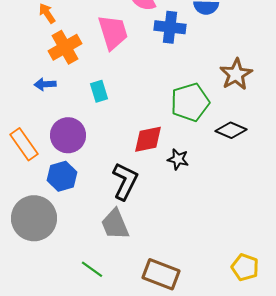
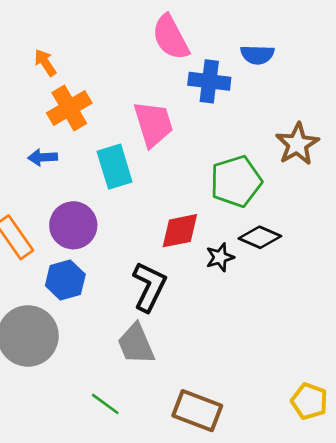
pink trapezoid: (113, 32) -> (153, 124), moved
cyan rectangle: (99, 91) -> (115, 167), size x1.5
black diamond: (231, 130) -> (260, 237), moved
black star: (178, 159) -> (220, 257), turned -30

